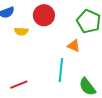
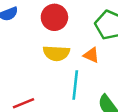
yellow semicircle: (21, 31) -> (56, 53), moved, size x1.5

